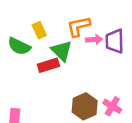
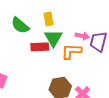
orange L-shape: (79, 26) -> (71, 51), moved
yellow rectangle: (39, 30) -> (49, 19), moved

